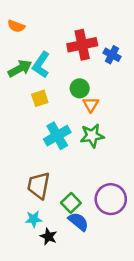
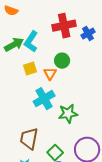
blue cross: (112, 55) -> (88, 34), turned 32
orange triangle: (91, 105) -> (50, 74), moved
green star: (92, 136) -> (68, 114), moved

